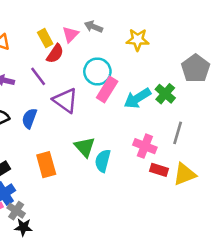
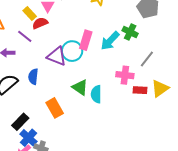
red semicircle: (55, 54) -> (40, 23), turned -133
cyan circle: (97, 71) -> (72, 51), moved
purple line: (38, 76) -> (25, 36), moved
gray line: (178, 133) -> (147, 59), turned 36

